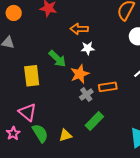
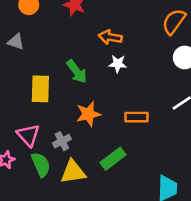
orange star: (80, 74) -> (88, 114), moved
gray cross: (86, 95) -> (62, 141), moved
yellow triangle: (65, 135) -> (73, 172), size x1.5

